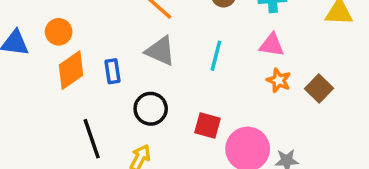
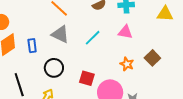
cyan line: (216, 56) -> (93, 38), turned 30
orange star: (279, 80) -> (127, 64), moved

